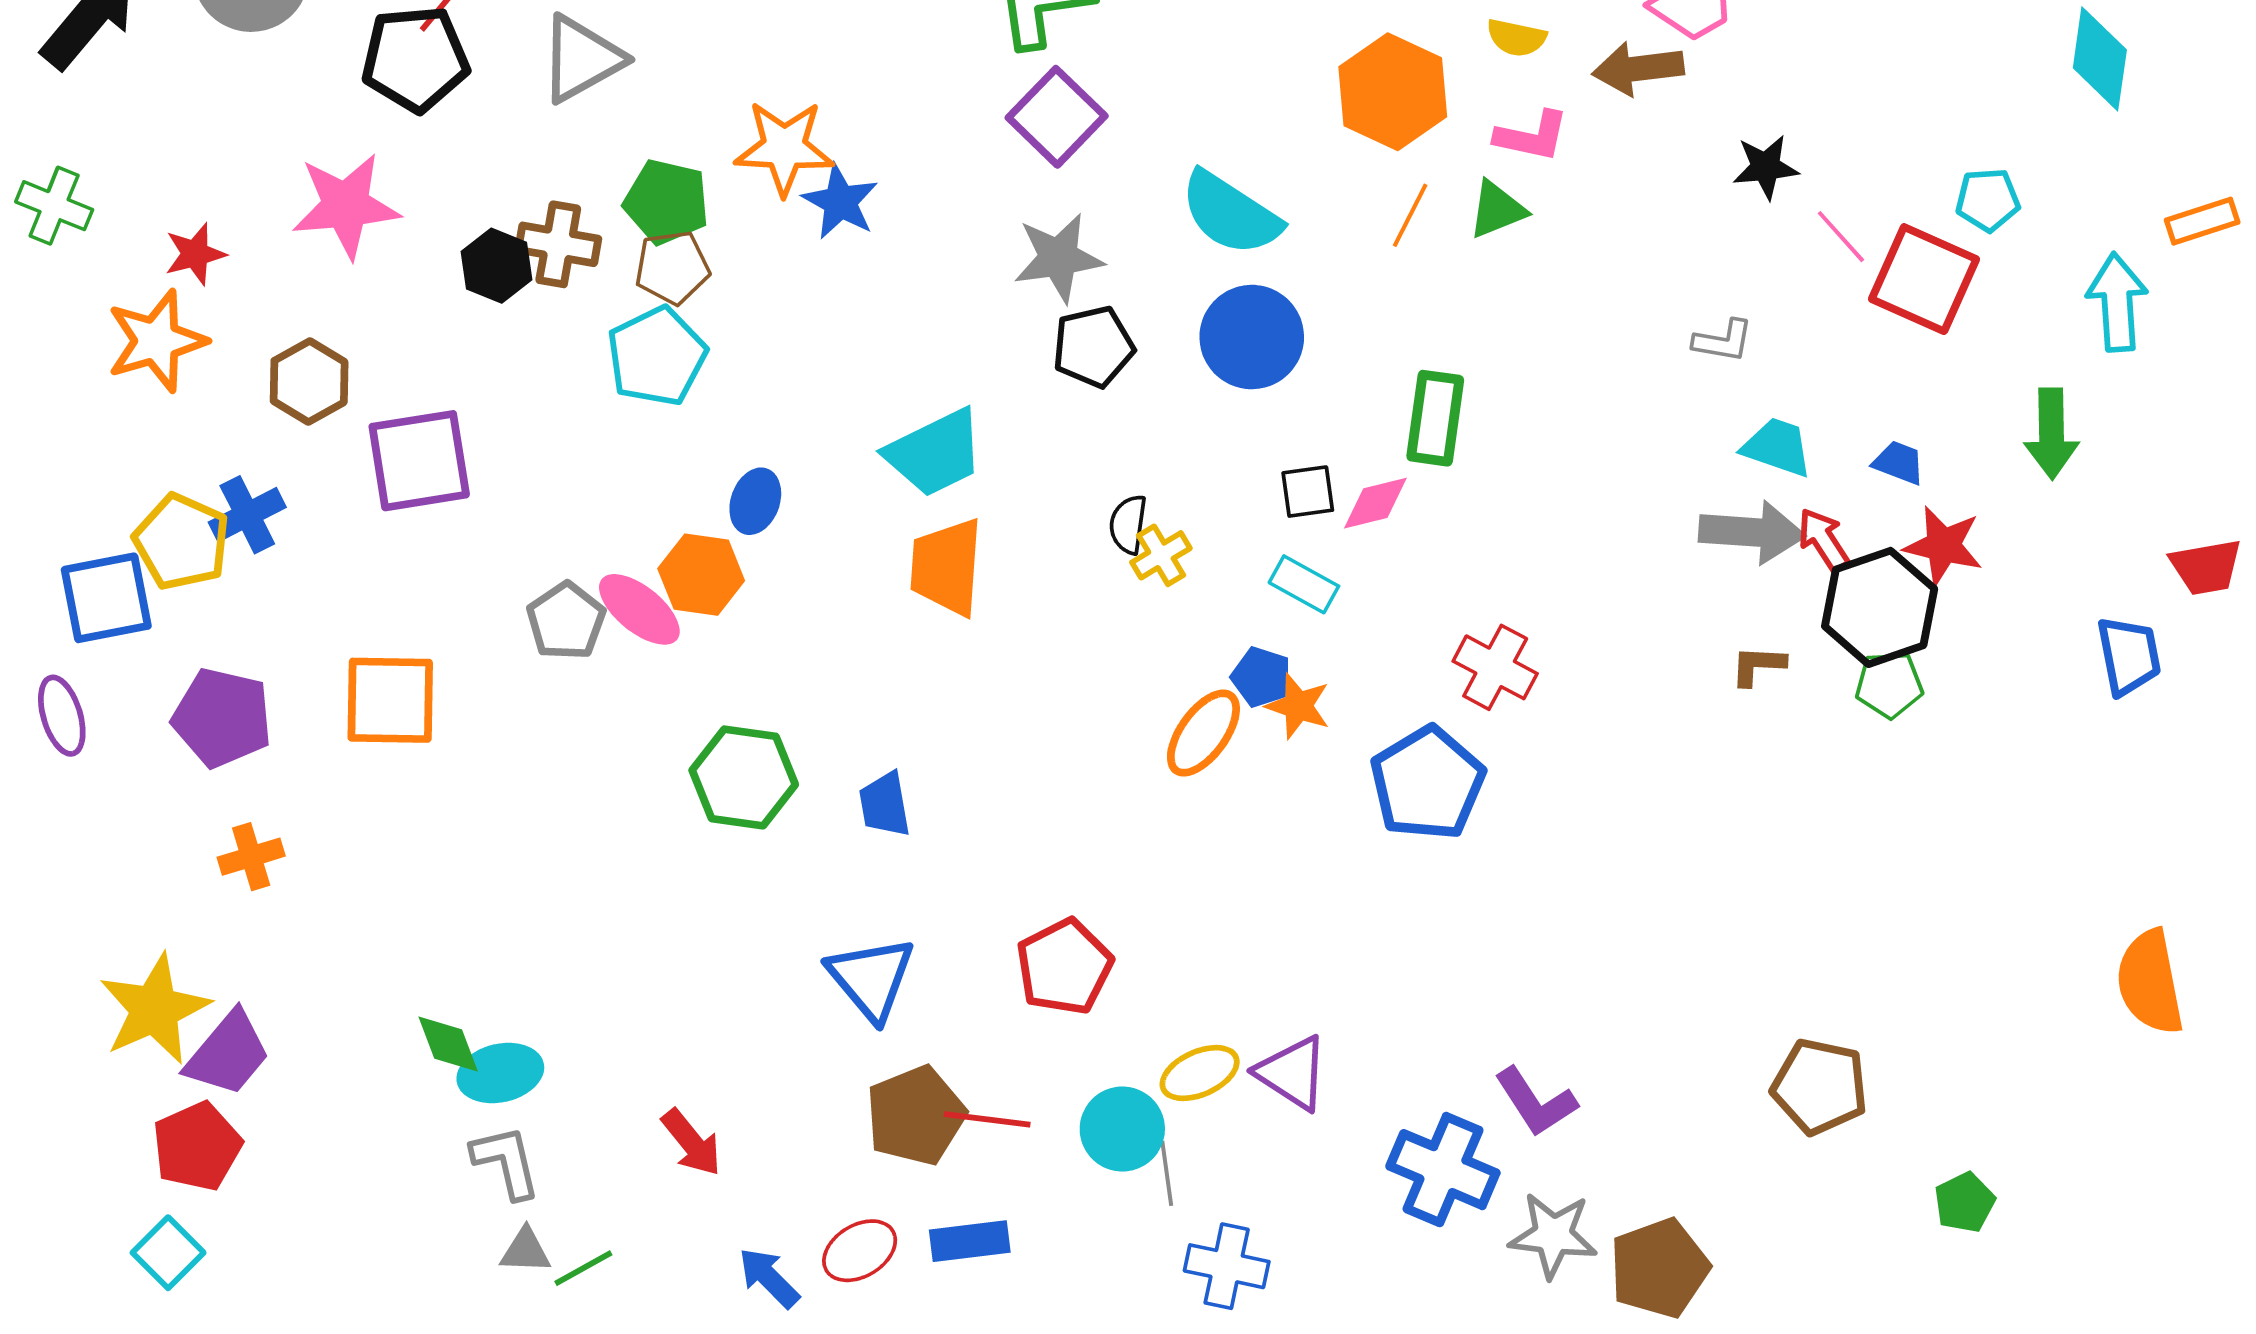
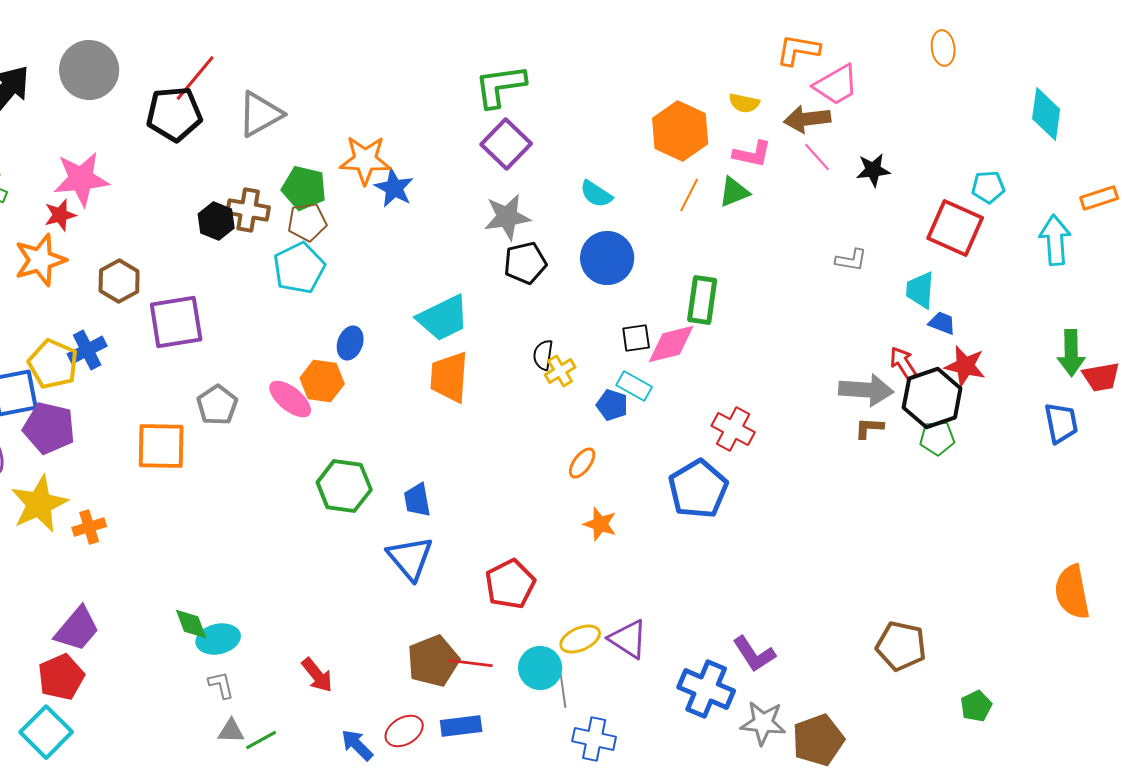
pink star: (346, 206) -> (81, 179), moved
cyan semicircle: (1230, 213) -> (596, 194), size x0.6
pink line: (1841, 237) -> (817, 157), moved
green arrow: (2051, 434) -> (1071, 353), moved
cyan trapezoid: (1777, 447) -> (920, 290), moved, turned -105
pink diamond: (1375, 503) -> (671, 344), size x1.4
gray arrow: (1752, 532) -> (866, 390), moved
gray pentagon: (566, 621) -> (217, 405), moved
blue pentagon: (1261, 677) -> (612, 405), moved
orange star: (1298, 706) -> (600, 524), moved
purple pentagon: (222, 718) -> (49, 428), moved
orange ellipse: (1203, 733) -> (582, 463), size x0.7
blue triangle: (871, 978) -> (410, 558), moved
yellow star: (155, 1009) -> (39, 504), moved
gray L-shape: (506, 1162) -> (221, 685), size x0.7
cyan square: (168, 1253) -> (46, 732), size x1.4

